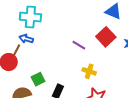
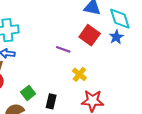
yellow cross: (89, 71) -> (79, 74), turned 32

